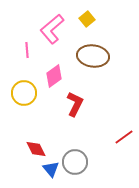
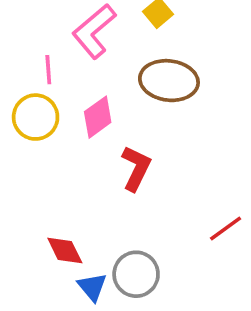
yellow circle: (24, 93) -> (36, 117), moved

